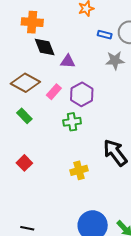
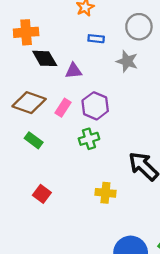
blue rectangle: (105, 35) -> (96, 39), moved
gray star: (115, 60) -> (127, 61), turned 30
yellow cross: (79, 170) -> (105, 193), turned 30

